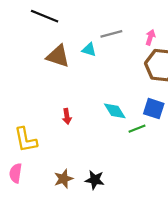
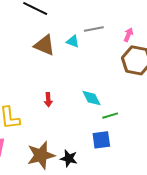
blue square: (154, 109) -> (101, 140), moved, turned -30
brown star: (63, 179) -> (41, 155), size x1.6

